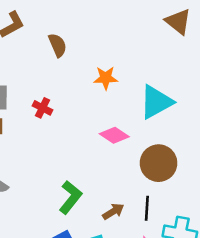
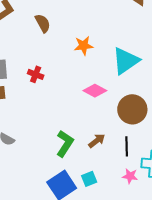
brown arrow: (113, 211) -> (97, 141), moved

